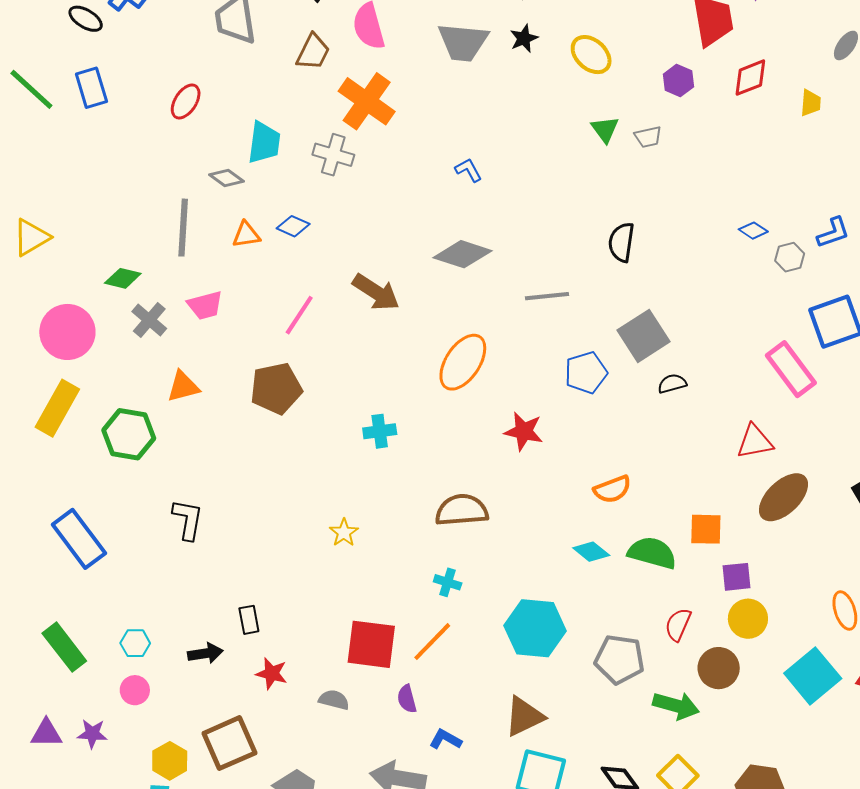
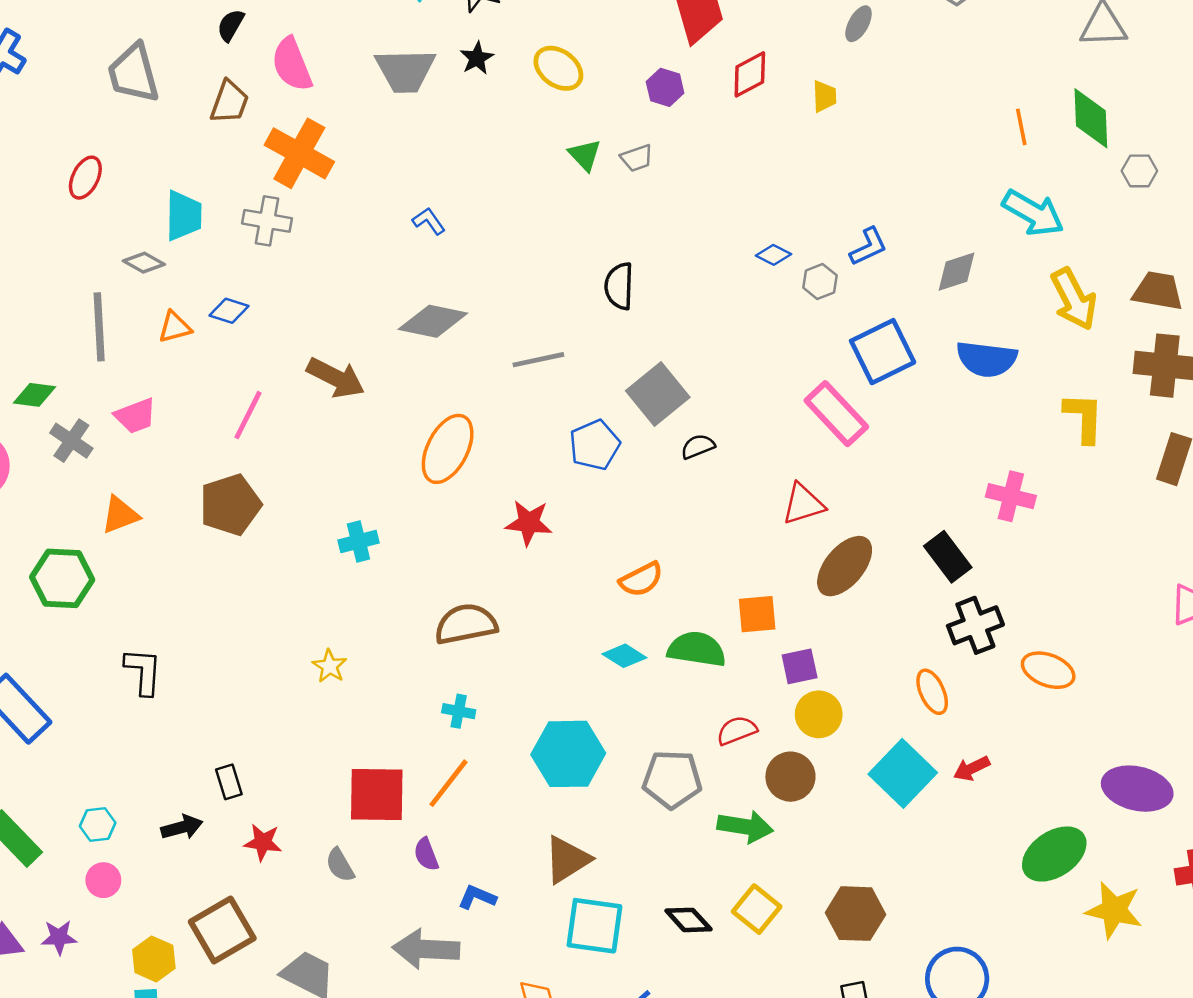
red semicircle: (678, 625) -> (737, 731), turned 52
gray semicircle: (334, 700) -> (340, 865), turned -128

